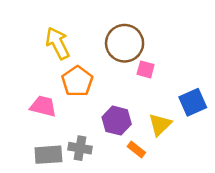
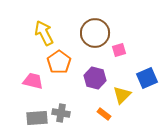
pink square: (146, 69) -> (119, 50), moved, turned -32
purple hexagon: (117, 121) -> (95, 78), moved

